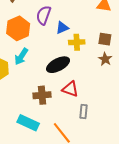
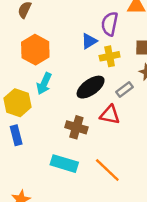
purple semicircle: (44, 15) -> (110, 24), moved
brown cross: (42, 95) -> (76, 127), turned 30
gray rectangle: (84, 111) -> (125, 89), moved, turned 56

